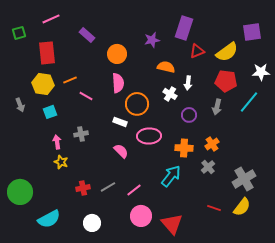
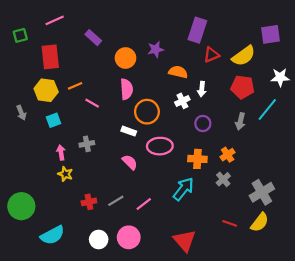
purple star: (152, 40) -> (156, 49), moved
white cross: (170, 94) -> (182, 101), turned 32
gray arrow: (217, 107) -> (240, 121), moved
pink circle: (141, 216) -> (129, 237), moved

